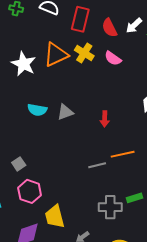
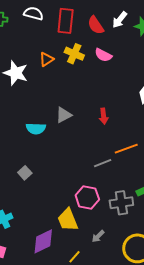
orange triangle: (56, 55) -> (46, 59), size x0.6
cyan semicircle: (37, 110) -> (36, 129), moved
pink hexagon: (30, 191) -> (87, 197), moved

